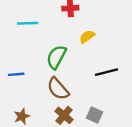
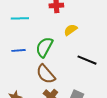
black line: (106, 72) -> (87, 60), turned 36
blue line: (16, 74) -> (18, 50), moved

